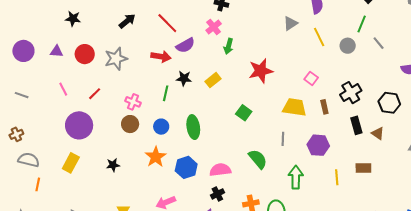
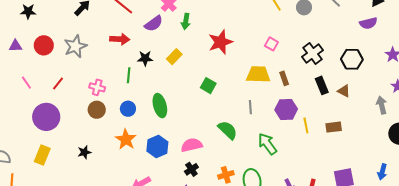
purple semicircle: (185, 45) -> (154, 24), moved
brown rectangle: (324, 107) -> (284, 78), moved
green arrow: (296, 177) -> (267, 144), turned -30
yellow line: (337, 177) -> (306, 125), moved

